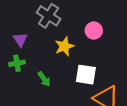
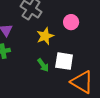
green arrow: (44, 79) -> (43, 65), moved

